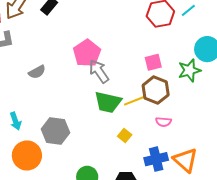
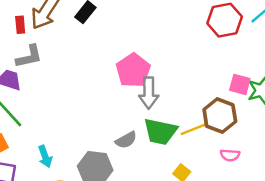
pink square: (153, 62) -> (240, 84), moved, turned 30
gray arrow: (99, 71) -> (149, 93), turned -145
gray semicircle: (37, 72) -> (126, 140), moved

